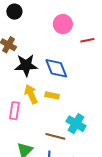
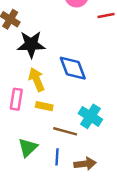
blue diamond: (56, 68) -> (73, 68), moved
yellow rectangle: (52, 95) -> (44, 106), moved

